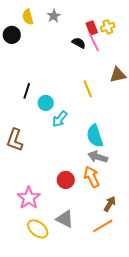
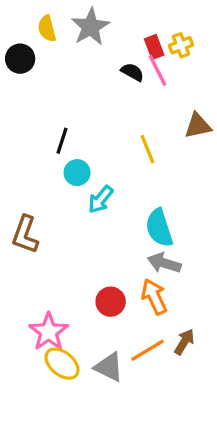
gray star: (54, 16) -> (90, 27), size x1.6
black line: (27, 91) -> (62, 141), moved
orange line: (103, 226) -> (147, 350), moved
yellow ellipse: (38, 229) -> (62, 364), moved

